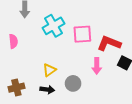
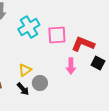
gray circle: (73, 83) -> (40, 83), moved
black arrow: (47, 90) -> (23, 89), turned 40

